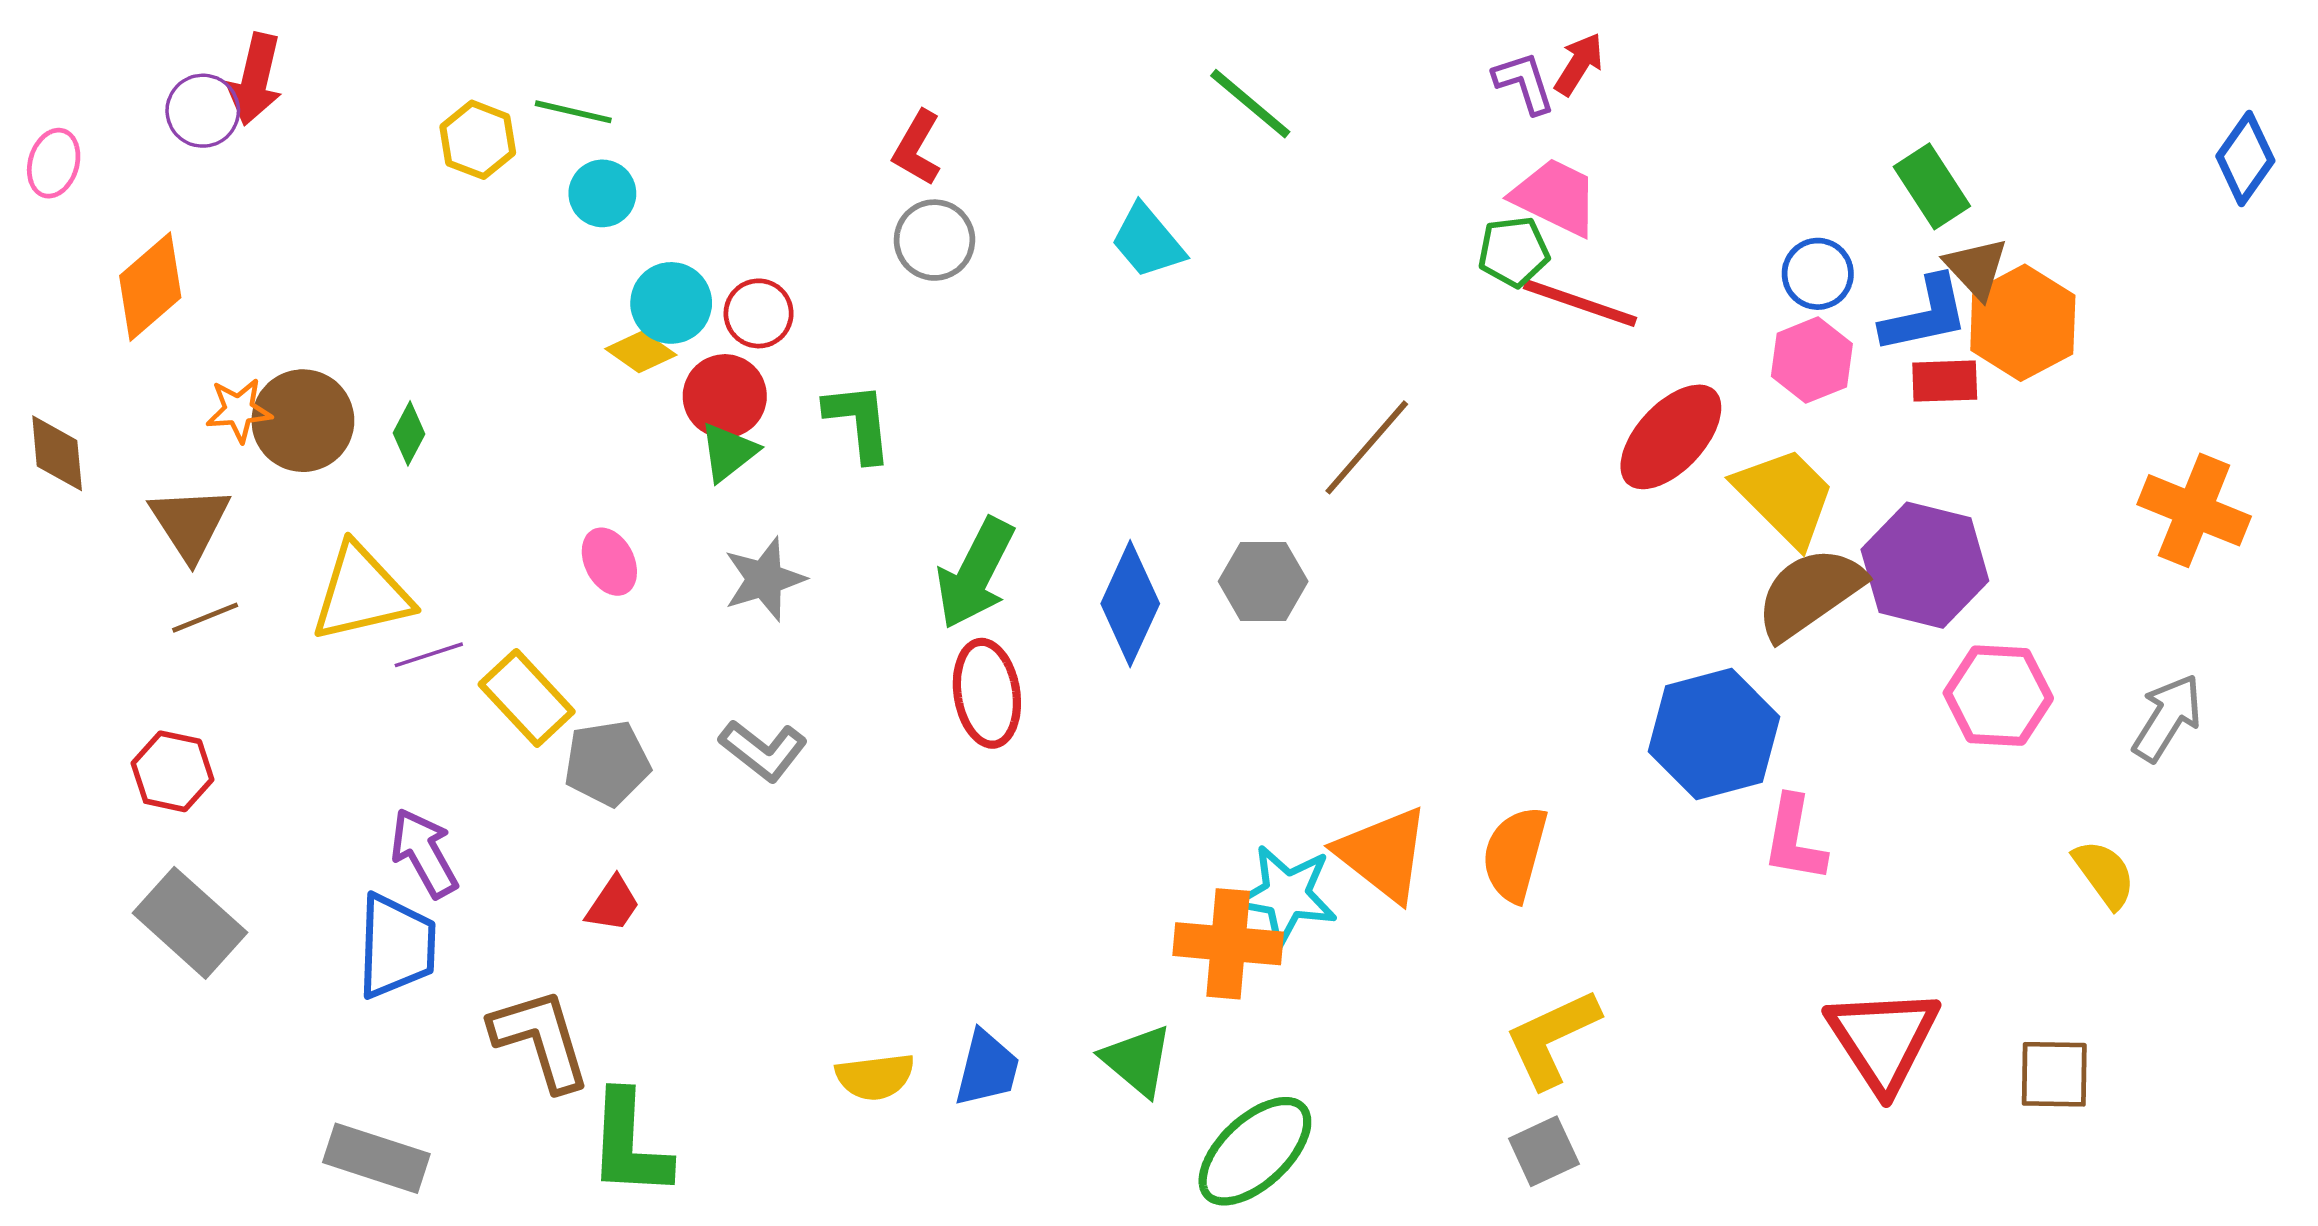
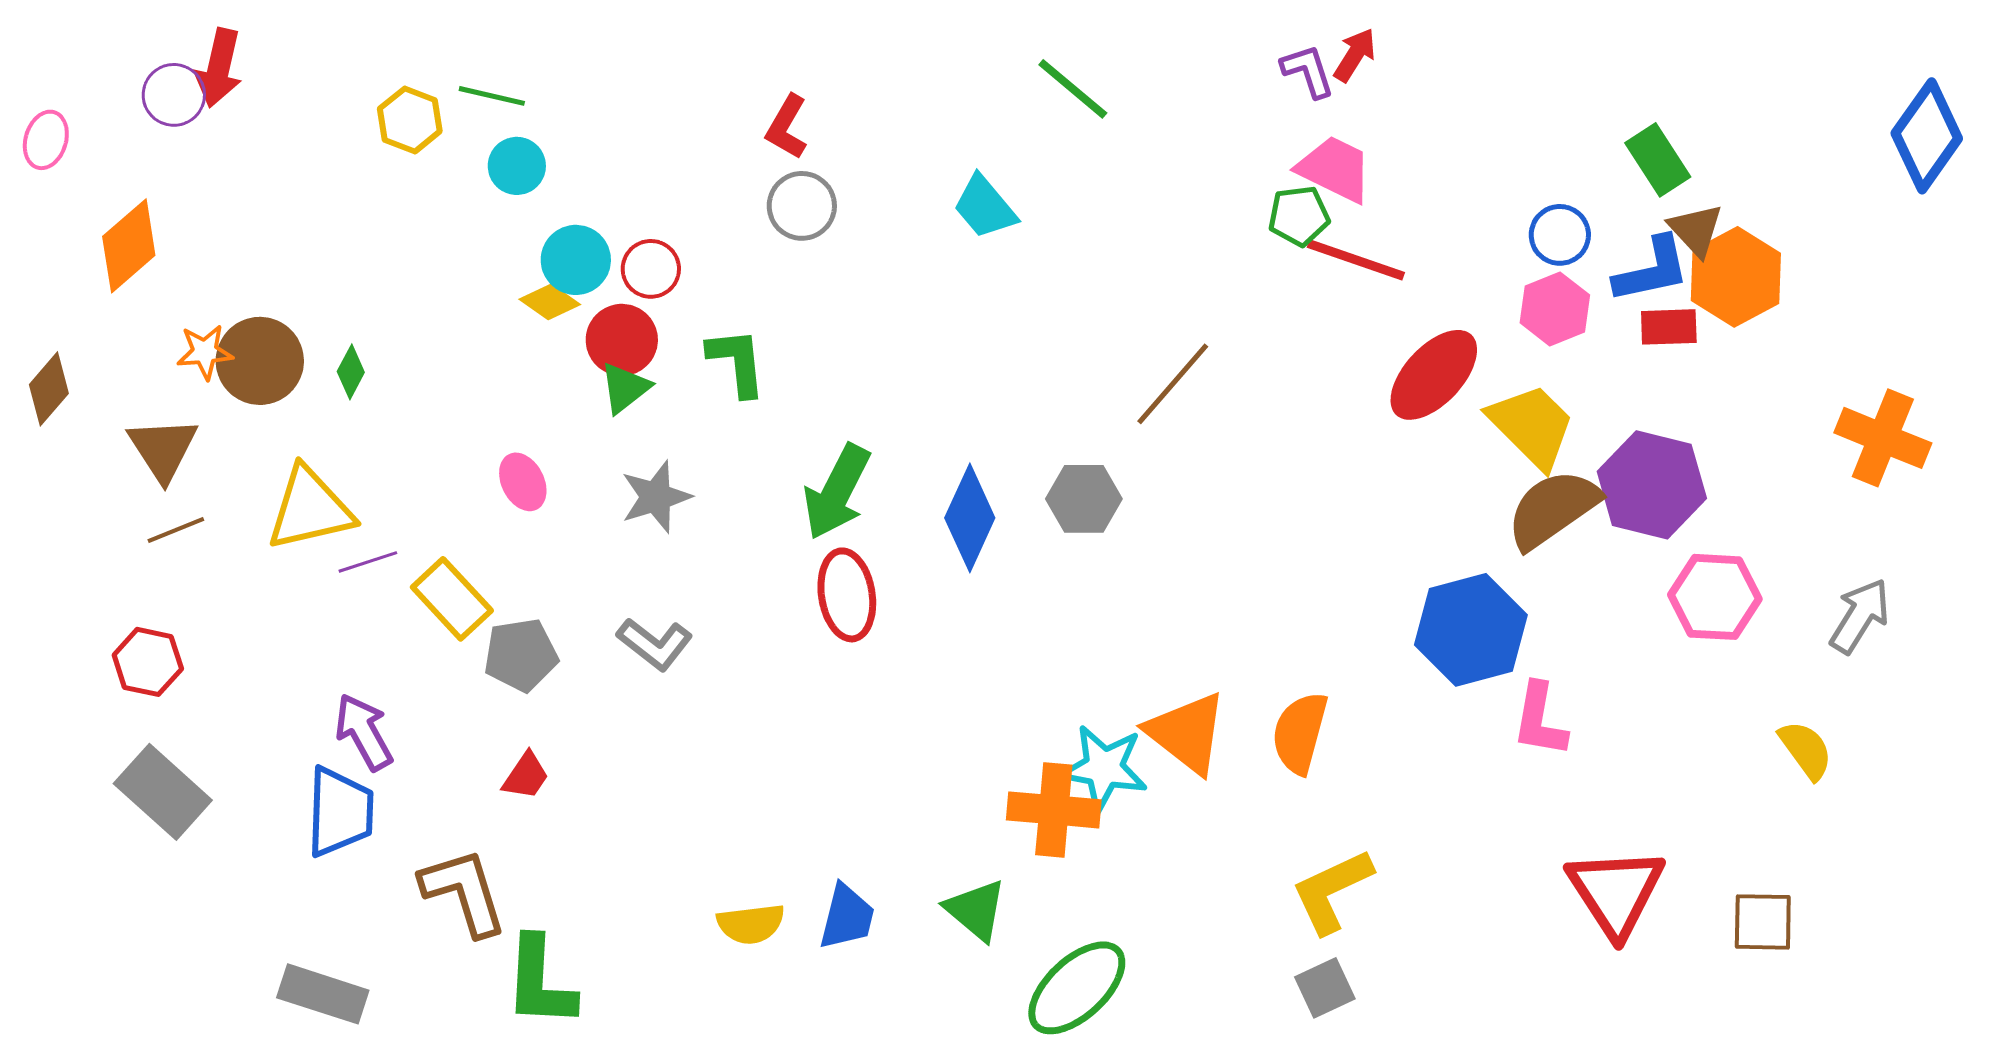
blue diamond: (2245, 158) -> (1927, 136), size x1.4
brown diamond: (57, 453) -> (49, 389), turned 46

